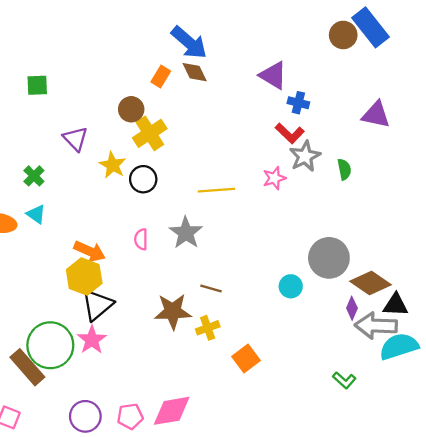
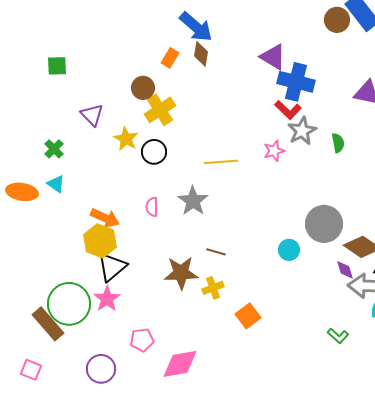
brown diamond: (195, 72) -> (201, 54), turned 35
blue cross: (298, 103) -> (296, 82), size x1.8
purple diamond: (352, 308) -> (345, 270), turned -40
pink pentagon: (130, 416) -> (142, 340), moved

